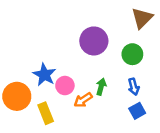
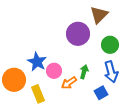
brown triangle: (142, 18) -> (99, 15), moved
blue arrow: (134, 87) -> (111, 72), size x1.5
blue square: (137, 111) -> (101, 93), moved

